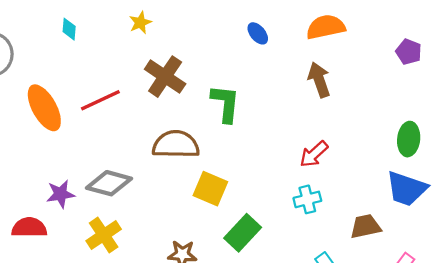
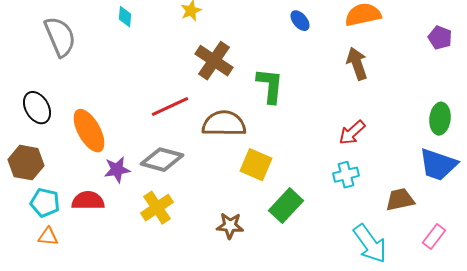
red line: (100, 100) -> (170, 107), moved
orange ellipse: (44, 108) -> (89, 131), moved

